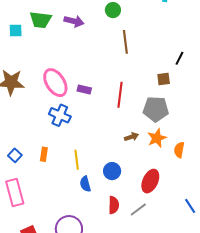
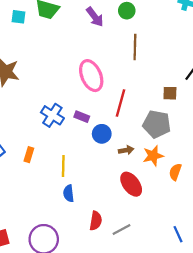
purple arrow: (74, 21) -> (95, 17), moved, turned 30
pink ellipse: (55, 83) -> (91, 76), moved
purple rectangle: (84, 90) -> (82, 117), moved
blue circle: (112, 171) -> (102, 134), moved
red ellipse: (150, 181) -> (131, 184), moved, turned -70

